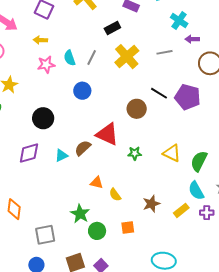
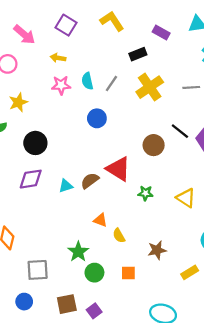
black circle: (43, 118) -> (35, 143), moved
yellow rectangle: (181, 210) -> (190, 272), moved

